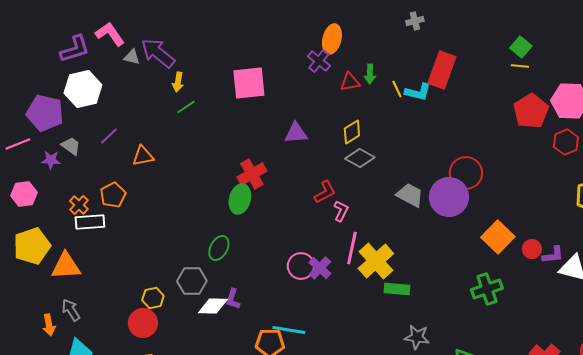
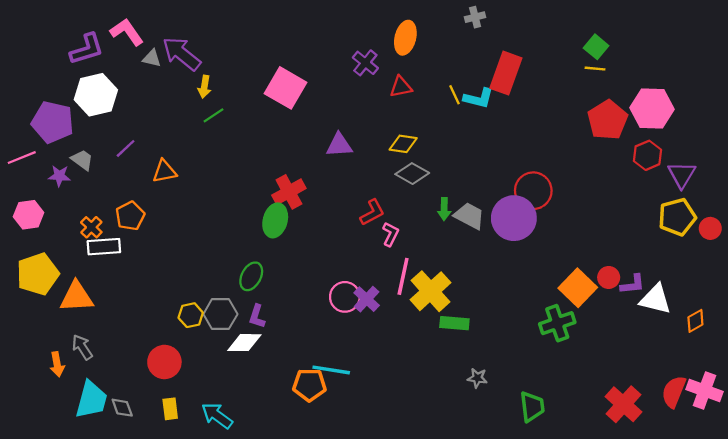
orange ellipse: (332, 39) -> (405, 38), moved
green arrow: (370, 74) -> (444, 209), moved
pink square: (249, 83) -> (285, 88), turned 36
yellow diamond: (352, 132) -> (403, 144), turned 40
orange square: (498, 237) -> (578, 288), moved
yellow hexagon: (153, 298) -> (191, 315), moved
purple L-shape: (233, 299) -> (257, 316), moved
gray star: (417, 337) -> (477, 378), size x0.7

